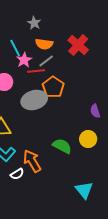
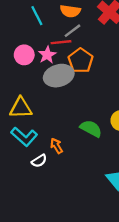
pink star: (24, 60) -> (47, 55), moved
orange arrow: (32, 161) -> (56, 146), size x0.6

